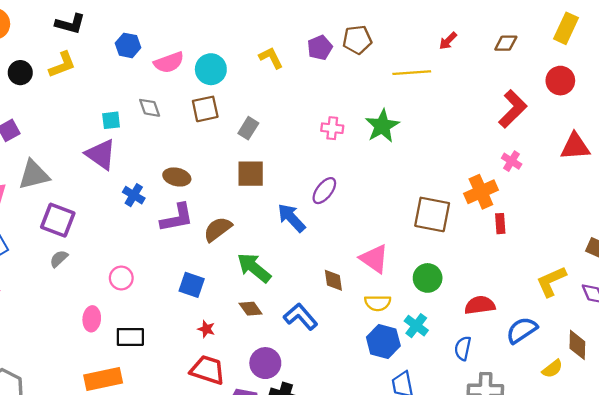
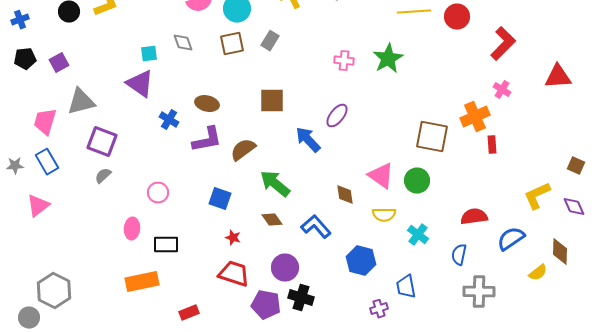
red circle: (560, 81) -> (457, 17), moved
gray rectangle: (248, 128) -> (270, 41), moved
green circle: (428, 278) -> (417, 181), moved
blue hexagon: (383, 342) -> (361, 261), moved

